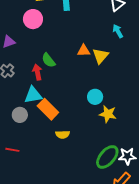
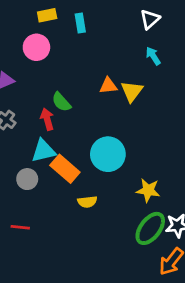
cyan circle: (95, 97) -> (108, 154), moved, size x1.6
yellow star: (108, 114) -> (148, 190), moved

